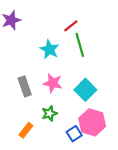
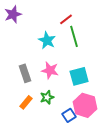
cyan square: (85, 90) -> (79, 76), turned 30
orange rectangle: (26, 130) -> (26, 102), moved

